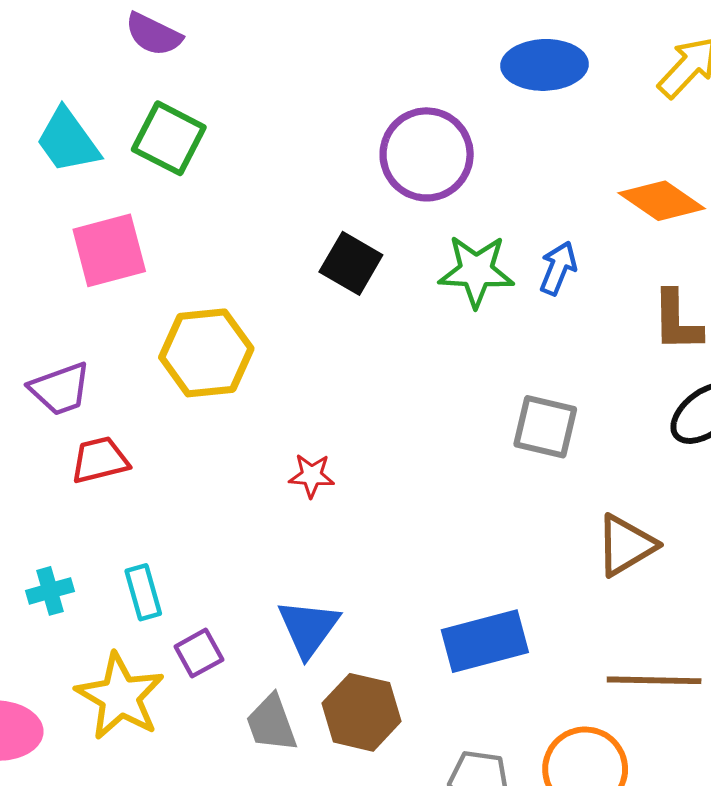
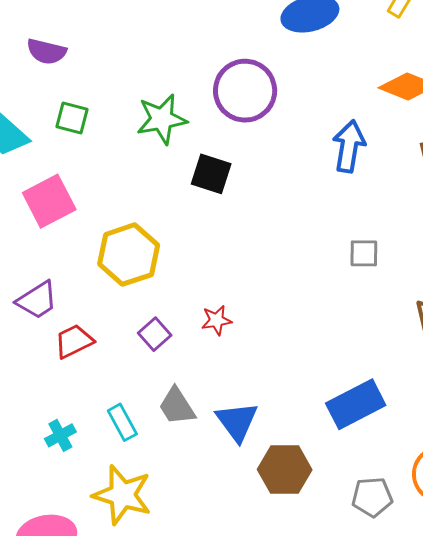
green square: (169, 138) -> (72, 118), size x0.7
blue arrow: (558, 268) -> (349, 146), size x1.4
green star: (476, 271) -> (162, 119), moved
gray square: (545, 427) -> (364, 253), size x0.7
purple square: (199, 653) -> (155, 334), moved
gray trapezoid: (271, 723) -> (177, 406), moved

